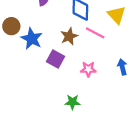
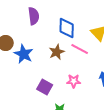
purple square: (55, 59) -> (45, 87), moved

